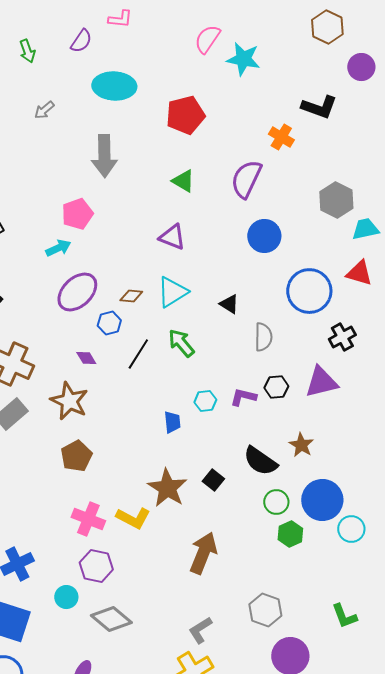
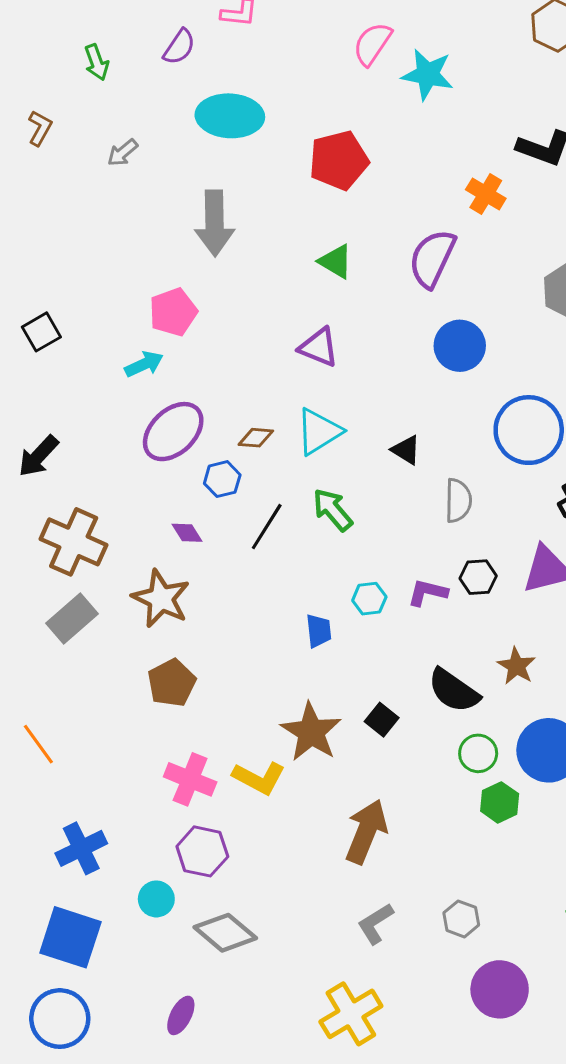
gray hexagon: (265, 610) -> (461, 919), size x0.7
gray L-shape: (200, 630) -> (375, 923), moved

